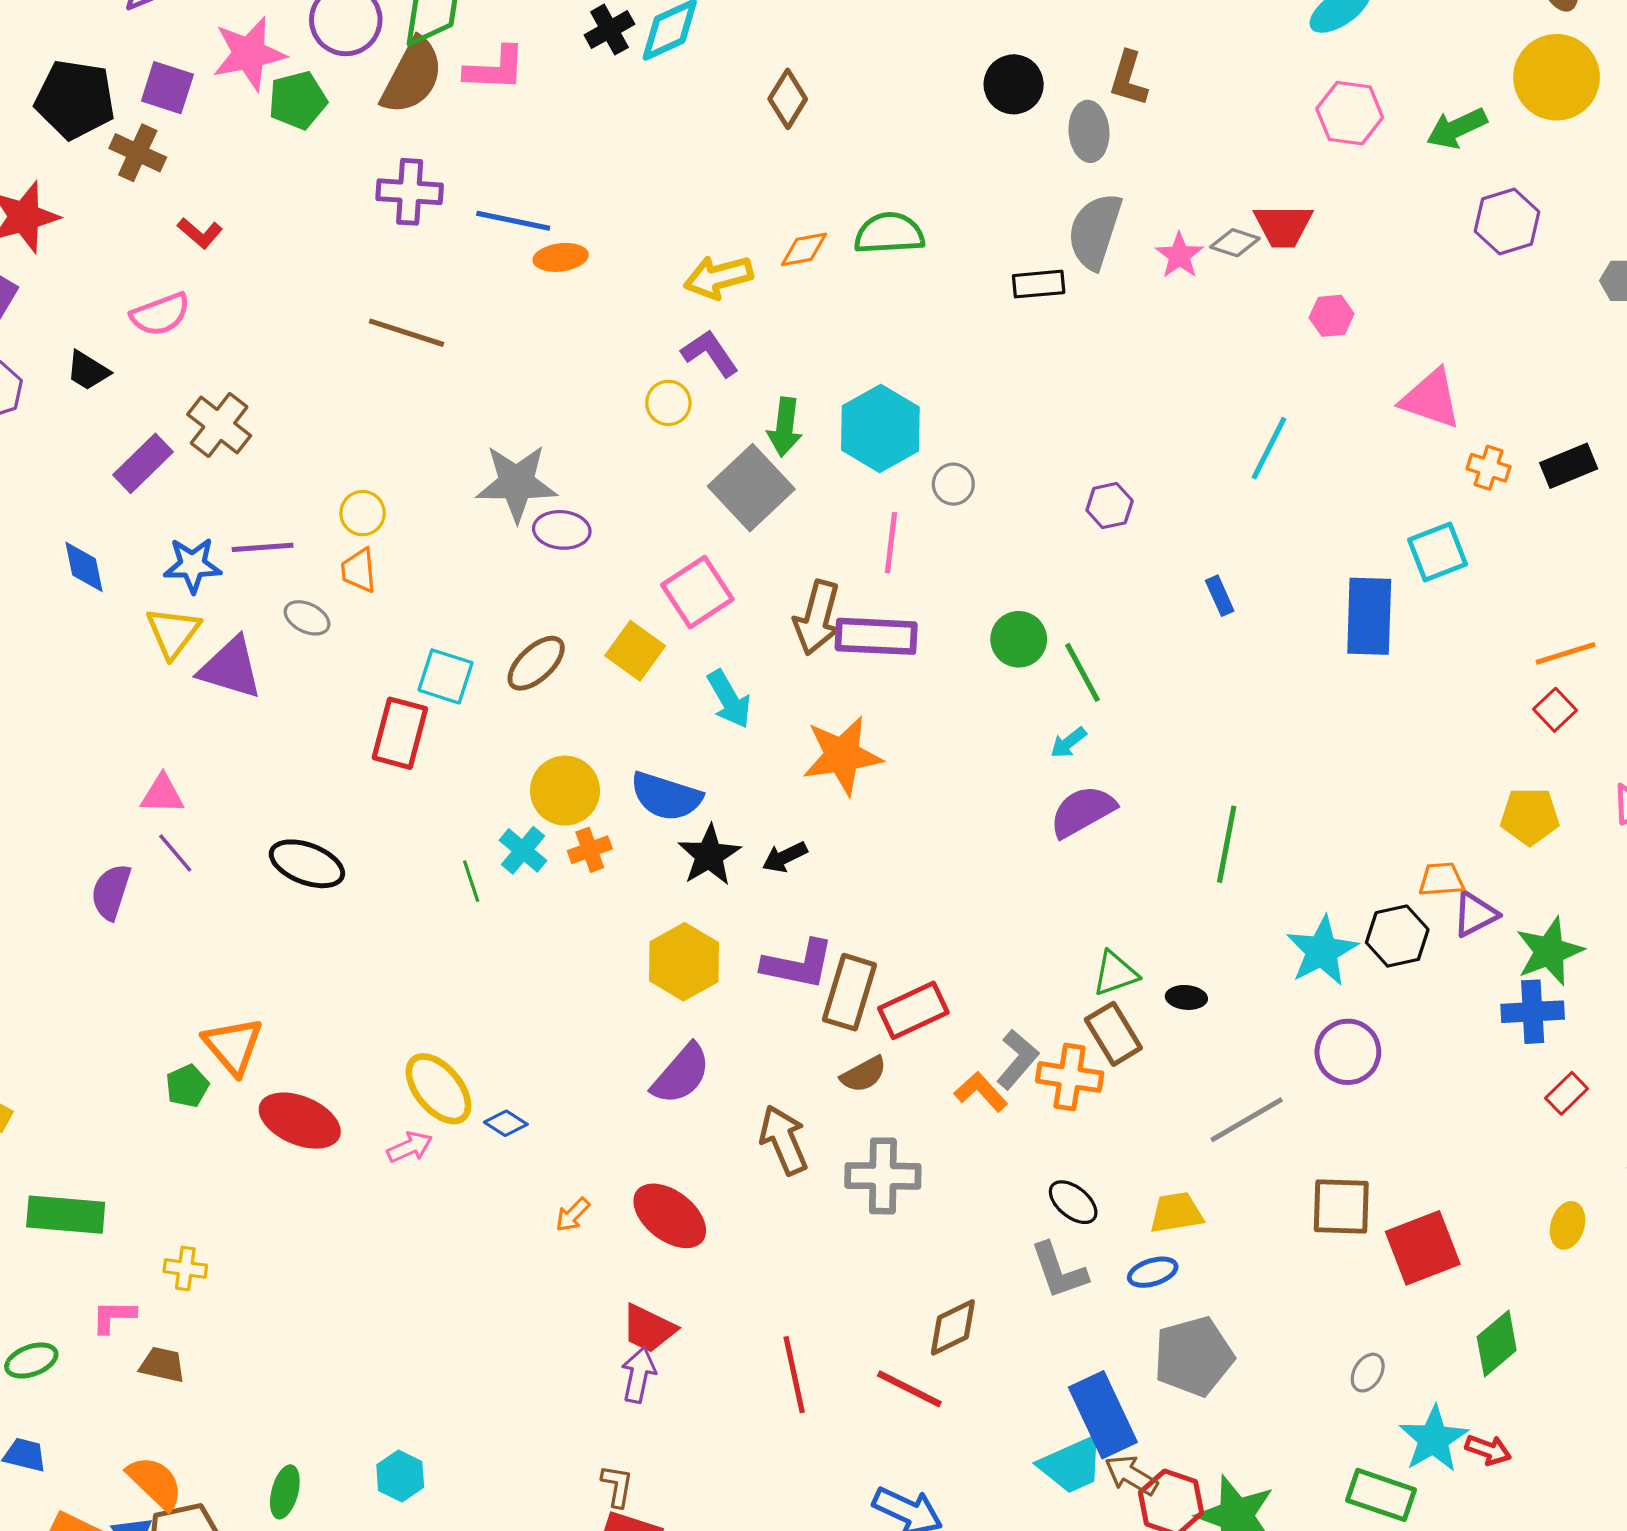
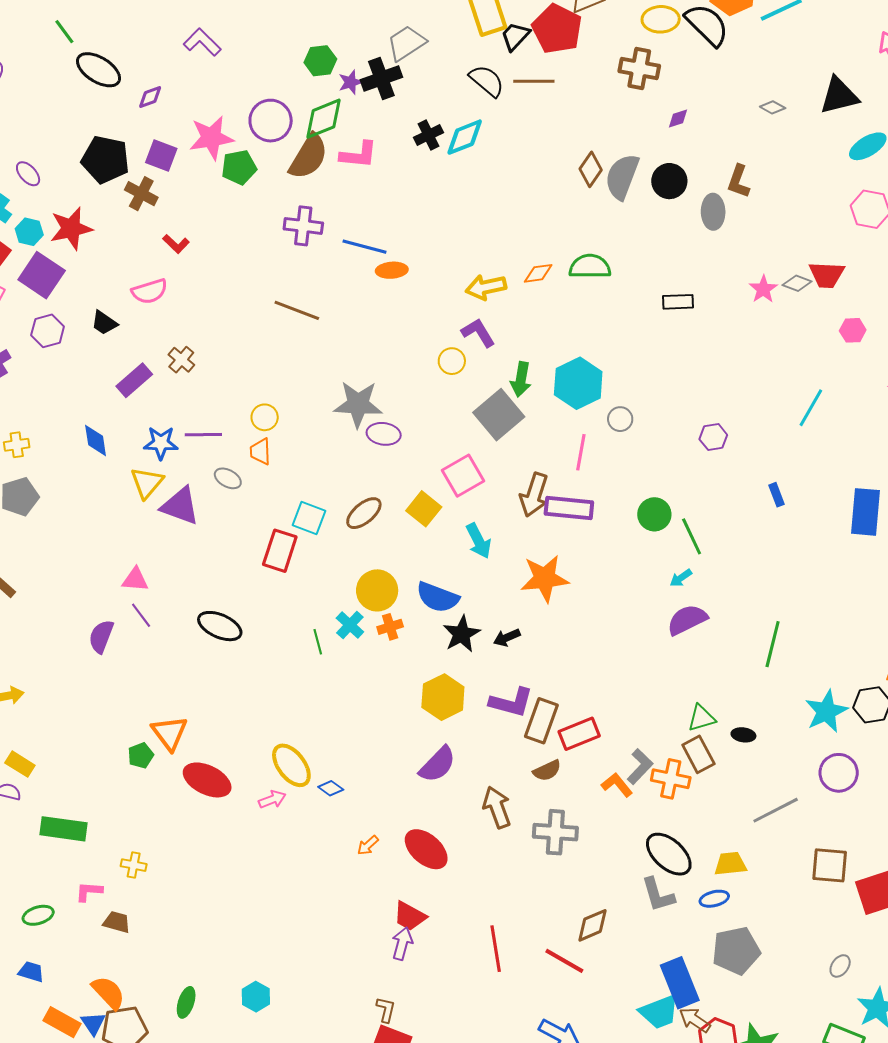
brown diamond: (788, 99) -> (591, 169), moved
gray semicircle: (1095, 231) -> (622, 177), moved
brown cross: (219, 425) -> (181, 360), size x0.7
black ellipse: (1073, 1202) -> (669, 854), size x1.6

